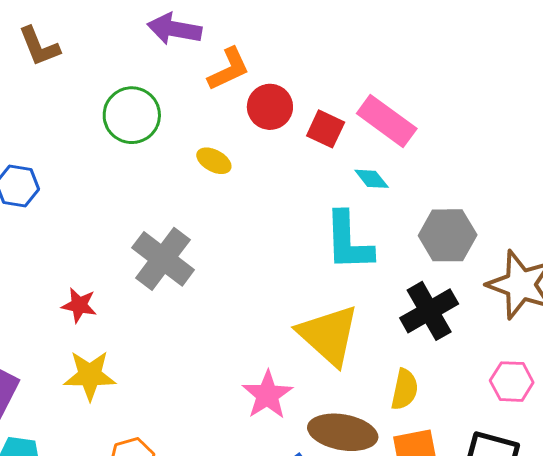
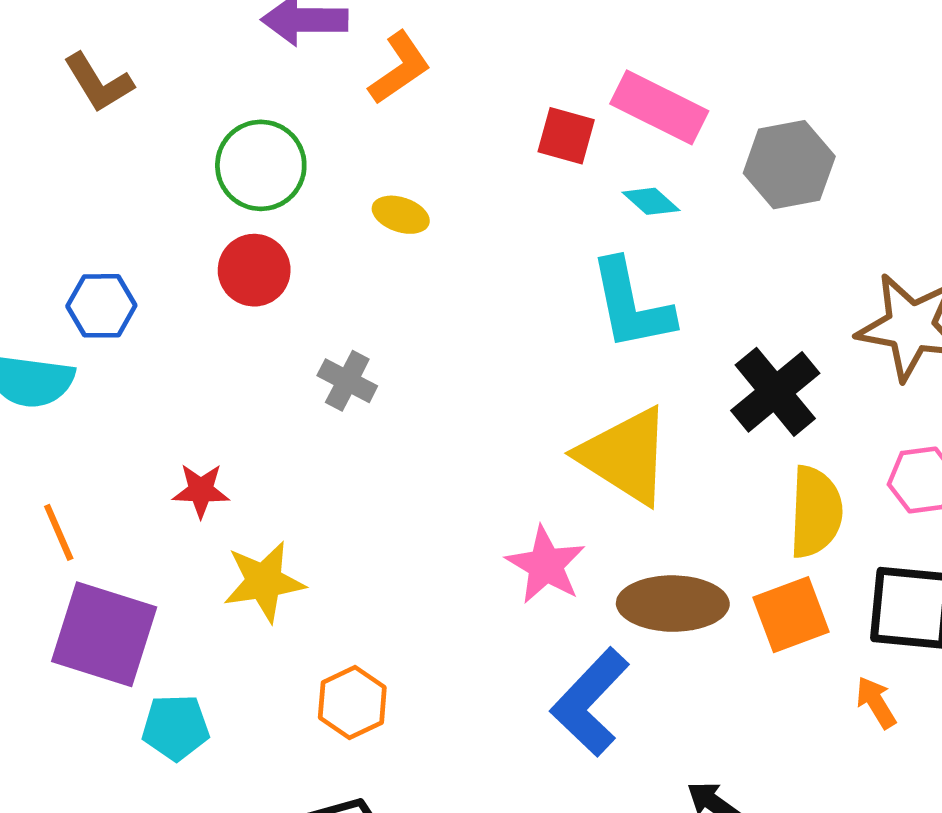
red circle: (270, 107) -> (254, 270), moved
gray hexagon: (448, 235) -> (789, 165), moved
gray cross: (163, 259) -> (347, 381), size x0.6
red star: (79, 305) -> (201, 490), moved
yellow semicircle: (405, 389) -> (816, 512), moved, size x1.4

